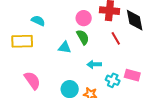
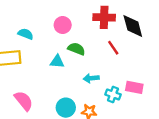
pink circle: (84, 18) -> (63, 25), moved
green semicircle: (83, 37) -> (76, 49), turned -35

